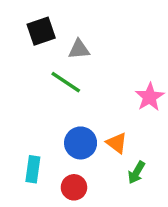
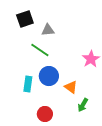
blue circle: (81, 143) -> (49, 76), moved
cyan rectangle: (33, 169) -> (28, 84), moved

